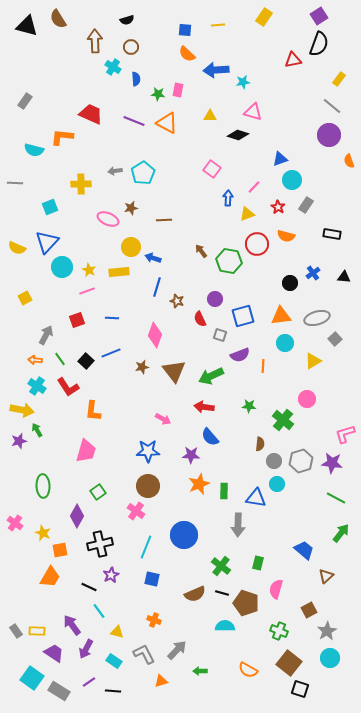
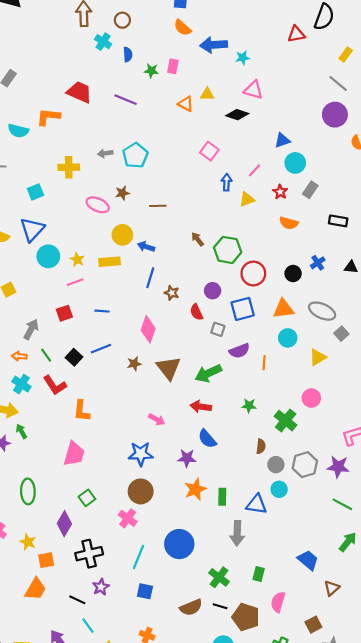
orange triangle: (167, 123) -> (186, 104), moved, size x0.7
red circle: (257, 244) -> (253, 274), moved
gray ellipse: (317, 318) -> (322, 311), turned 40

